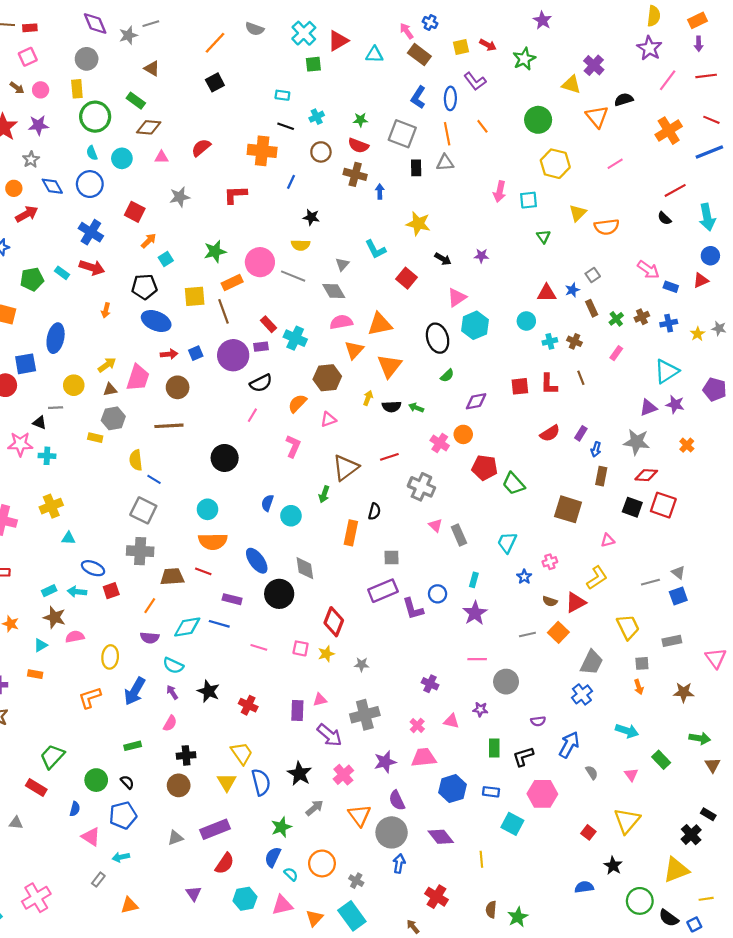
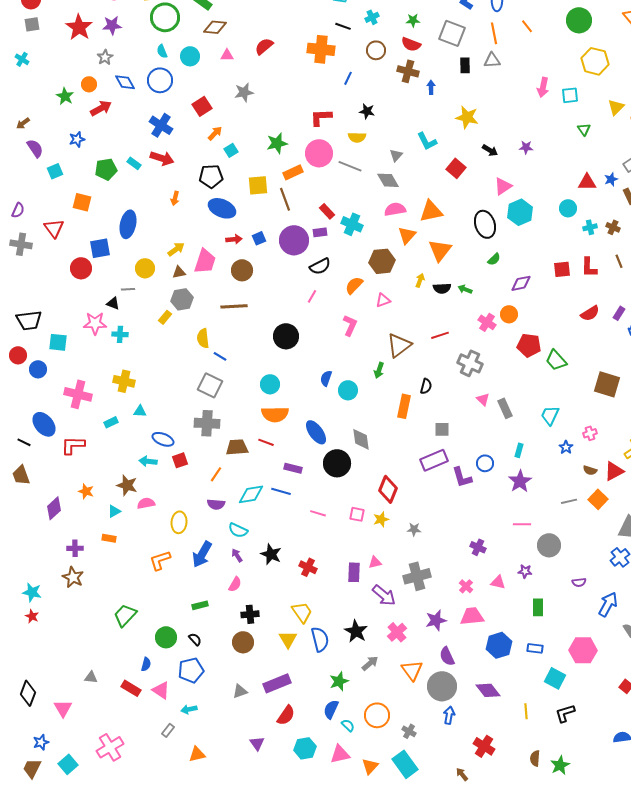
red L-shape: (235, 195) -> (321, 117), moved
red square: (135, 212) -> (202, 106), turned 30
yellow rectangle: (95, 438) -> (165, 317), turned -64
yellow cross: (51, 506) -> (124, 381), turned 35
cyan rectangle: (49, 591) -> (111, 422), moved
black L-shape: (523, 756) -> (565, 713), moved
red rectangle: (36, 788) -> (131, 688), moved

